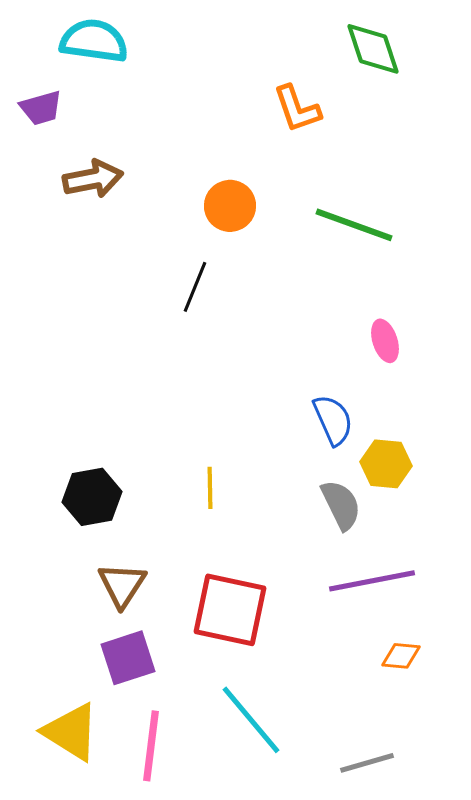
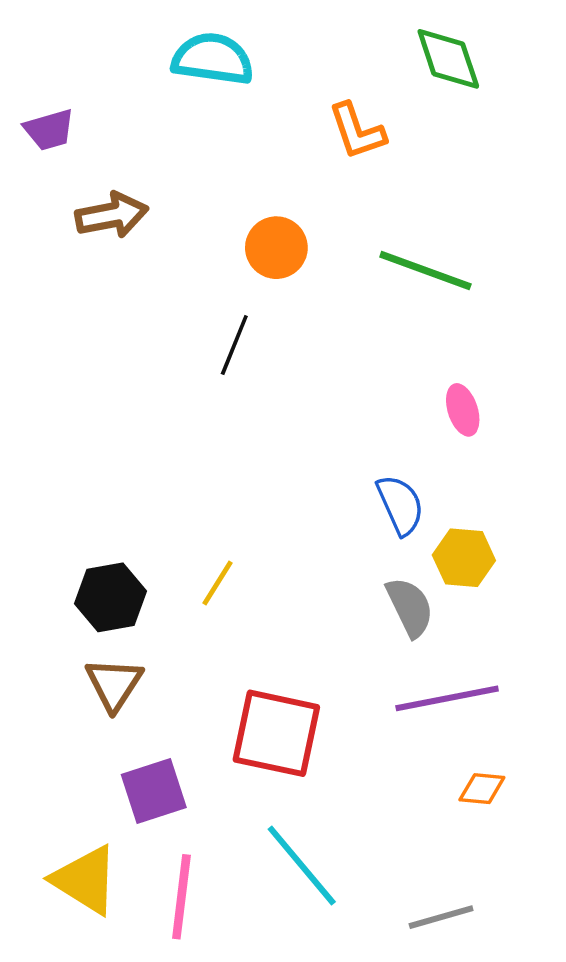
cyan semicircle: (94, 41) -> (213, 59), moved
yellow line: (210, 488) -> (217, 583), moved, turned 33
brown triangle: (122, 585) -> (114, 684), moved

